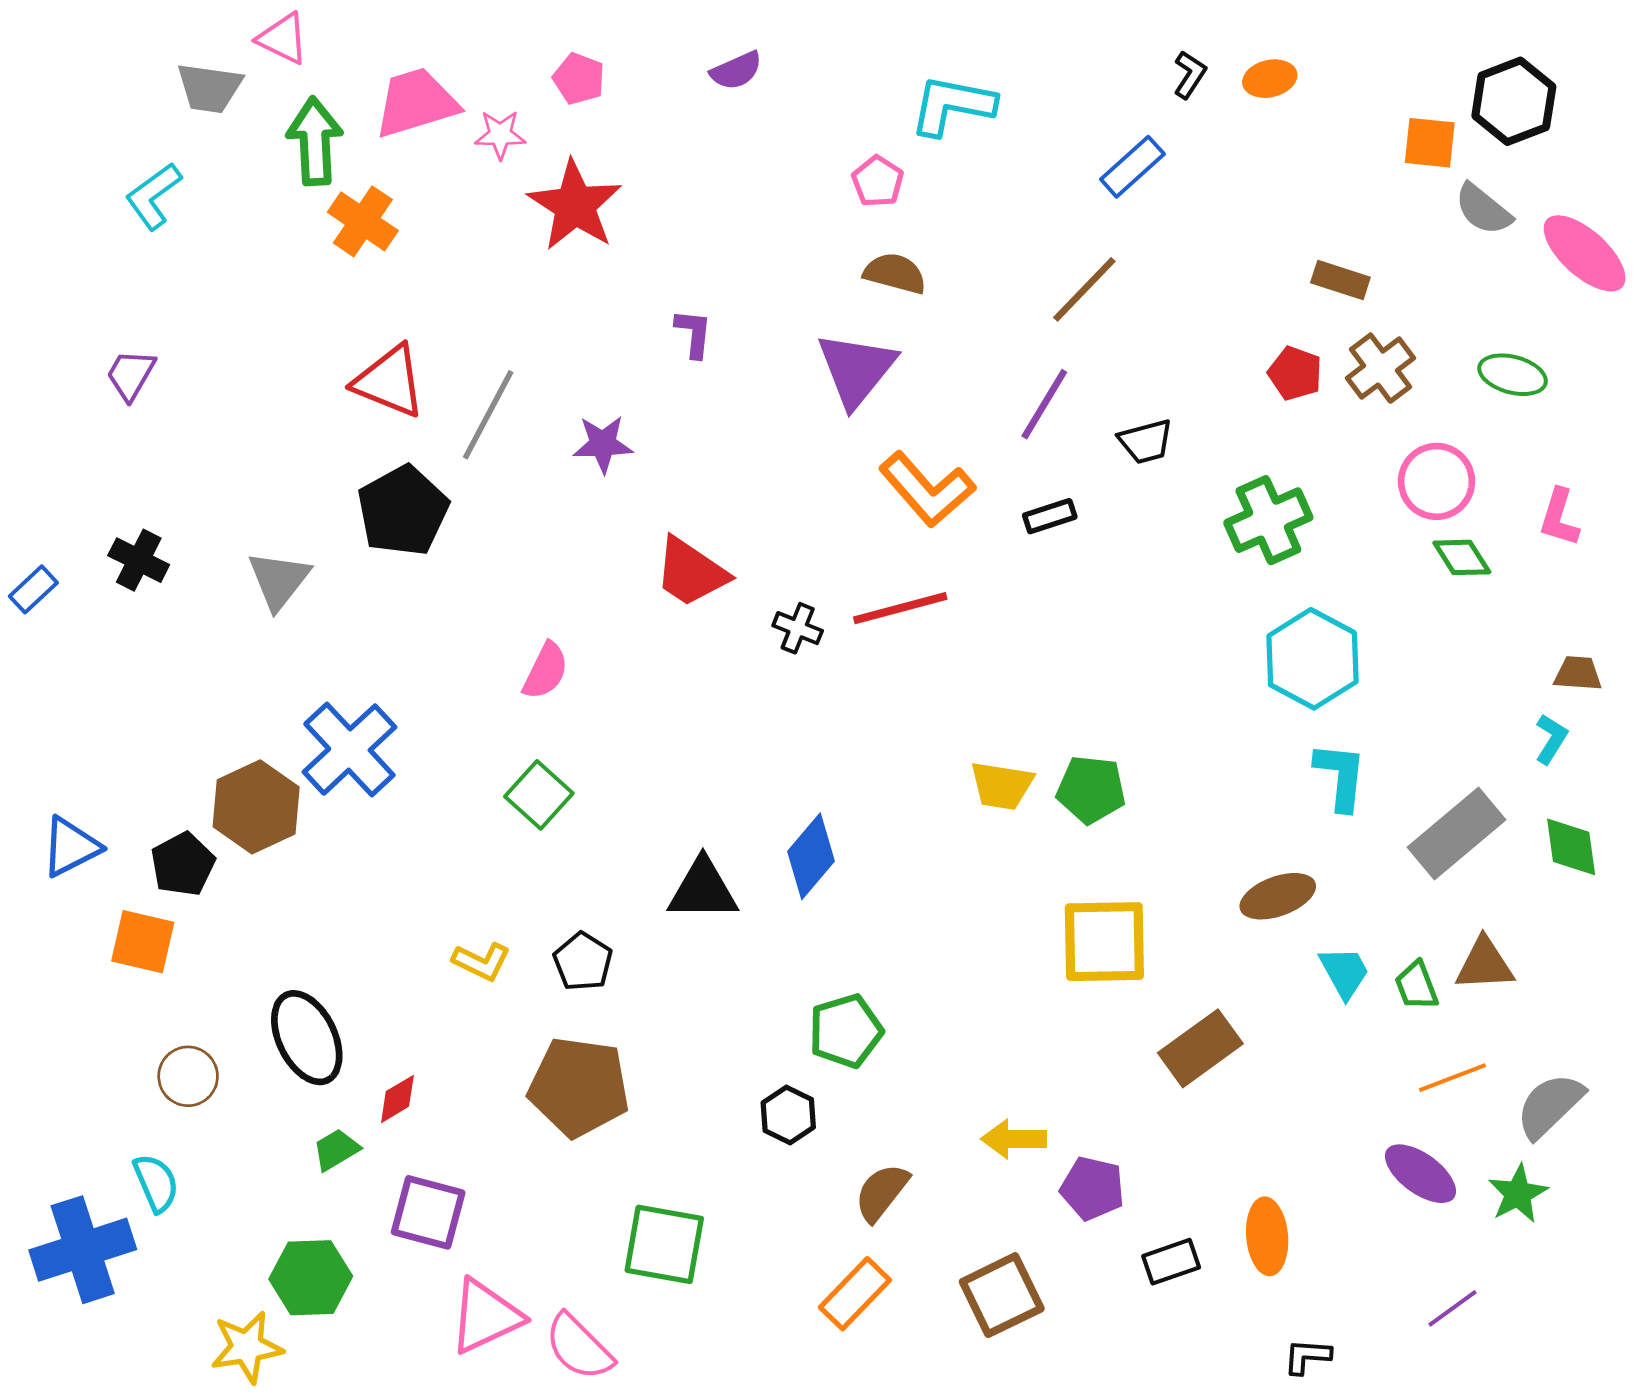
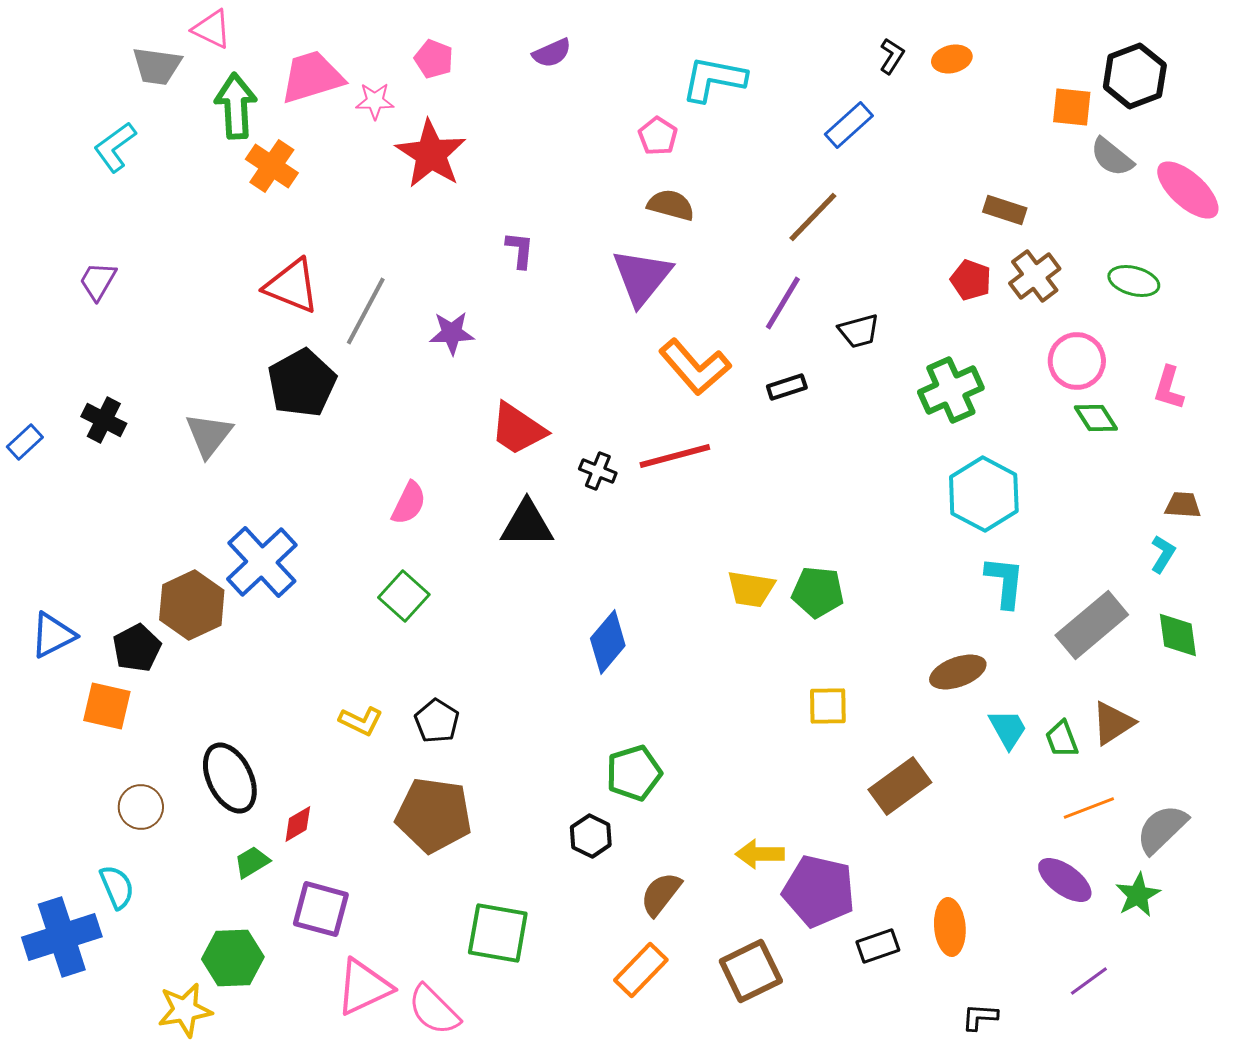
black triangle: (703, 890) -> (527, 524), moved
yellow square: (1104, 942) -> (828, 706), size x0.6
brown triangle: (1485, 964) -> (1113, 723), turned -30
purple pentagon: (1092, 1188) -> (819, 891), size x1.5

